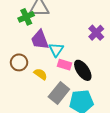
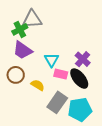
purple cross: (96, 33) -> (83, 59), moved
purple trapezoid: (40, 40) -> (23, 50), moved, turned -30

